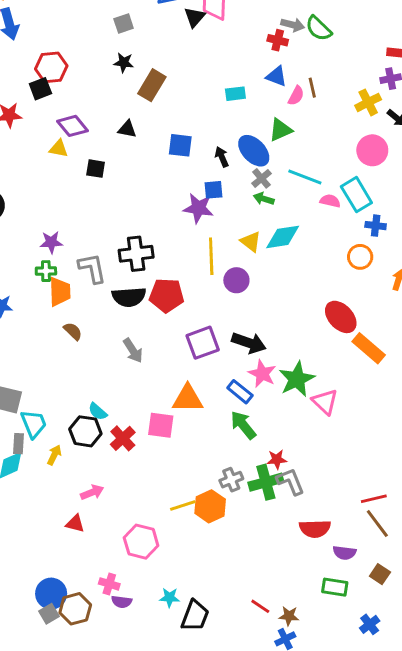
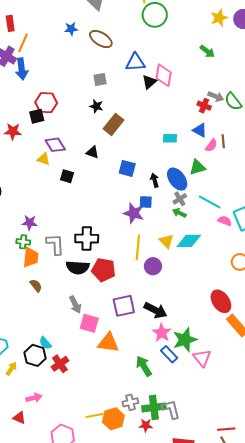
blue rectangle: (240, 392) -> (169, 354), moved
pink square: (161, 425) -> (89, 323), moved
red star: (277, 459) -> (146, 425), moved

